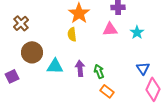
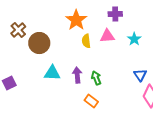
yellow semicircle: (72, 34) -> (86, 41), moved
brown circle: (32, 52) -> (39, 43), moved
orange rectangle: (107, 91) -> (91, 101), moved

